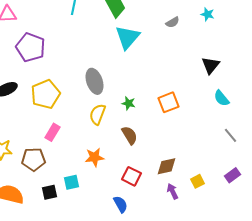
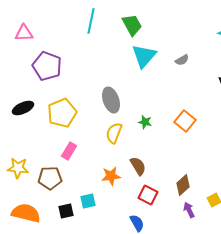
gray semicircle: (173, 22) -> (182, 60), moved
orange square: (169, 102) -> (185, 121), turned -30
brown semicircle: (130, 135) -> (138, 166), moved
brown diamond: (167, 166) -> (183, 185), turned -30

